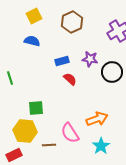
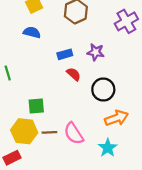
black circle: (112, 72) -> (103, 90), moved
orange arrow: (97, 119) -> (116, 118), moved
brown line: (49, 145) -> (49, 132), moved

